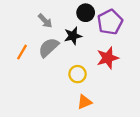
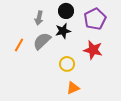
black circle: (86, 13) -> (66, 11), moved
gray arrow: (45, 21) -> (39, 18), turned 56
red star: (108, 58) -> (93, 50), turned 30

